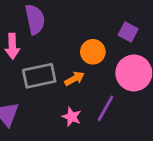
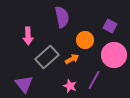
purple semicircle: (35, 19) -> (62, 17), moved
gray rectangle: (39, 76) -> (47, 57), turned -30

